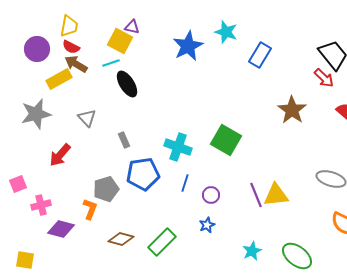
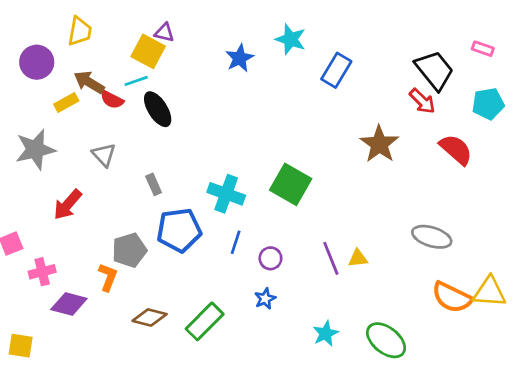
blue star: (188, 46) -> (240, 58), size x0.7
red semicircle: (71, 47) -> (112, 100), moved
yellow rectangle: (59, 79) -> (66, 102), size x0.7
yellow triangle: (276, 195) -> (358, 258), size x0.6

